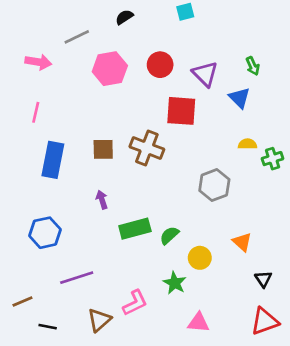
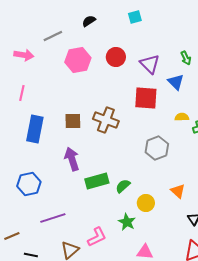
red square: (181, 111) -> (146, 98), moved
purple arrow: (102, 200) -> (72, 159), size x1.6

